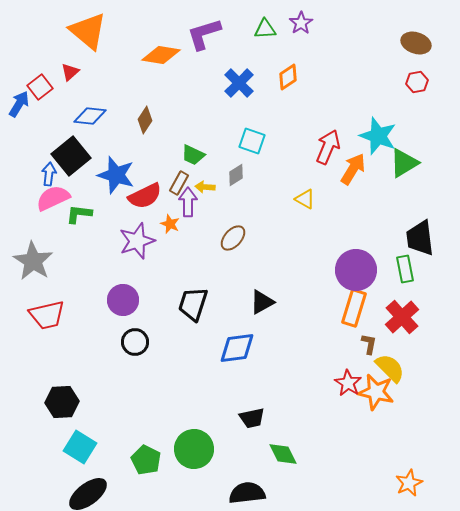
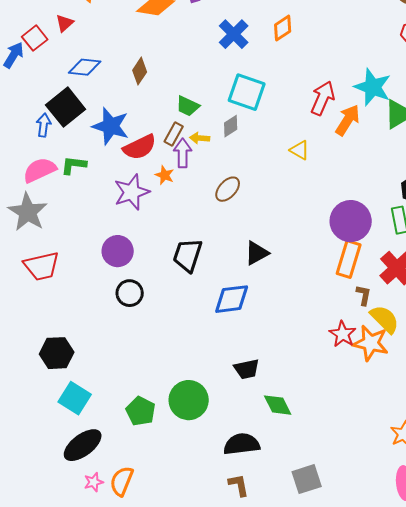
cyan square: (252, 141) -> (247, 92), size x1.4
pink semicircle: (53, 198) -> (40, 170), moved

